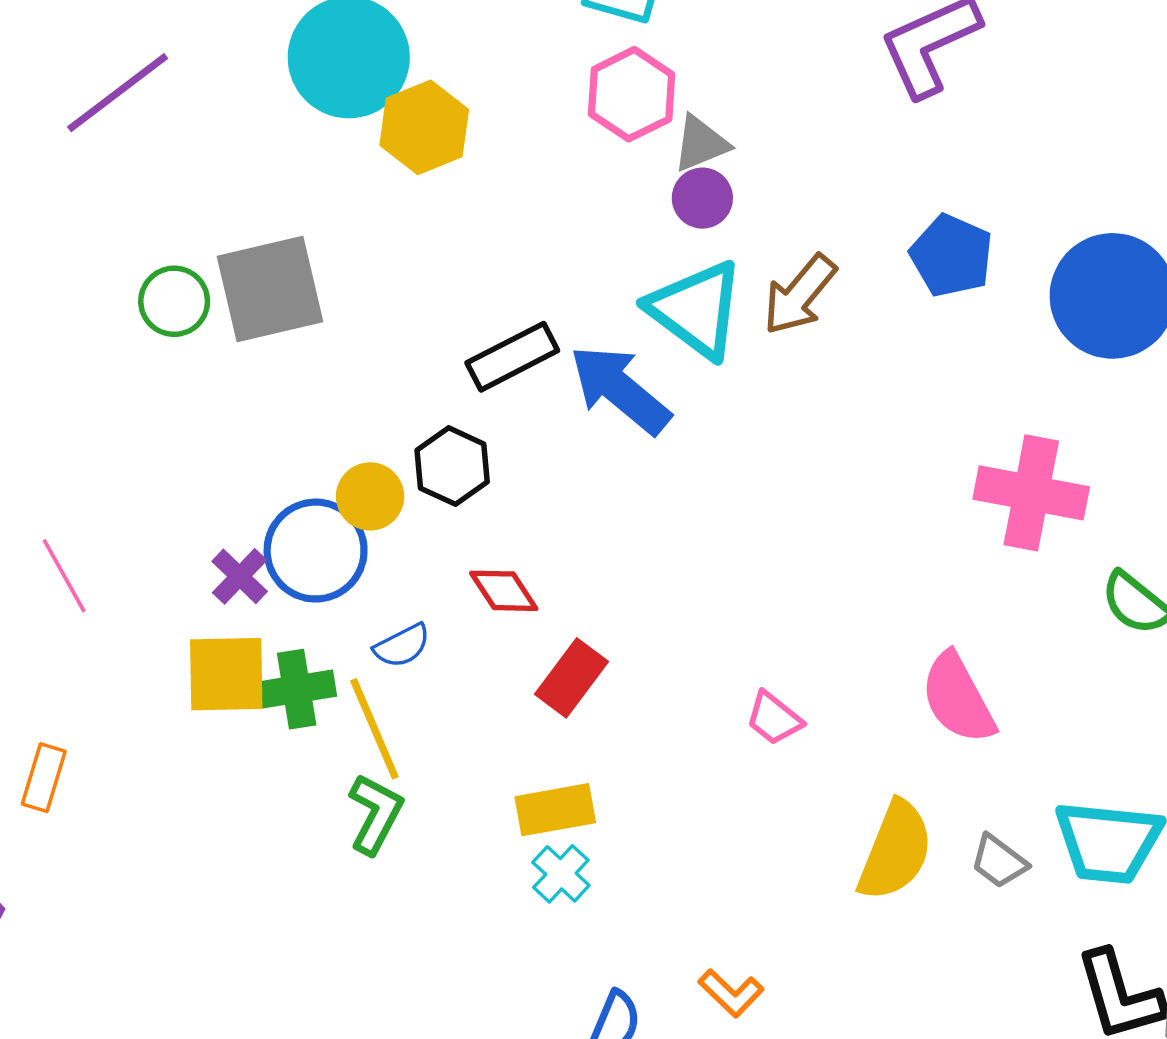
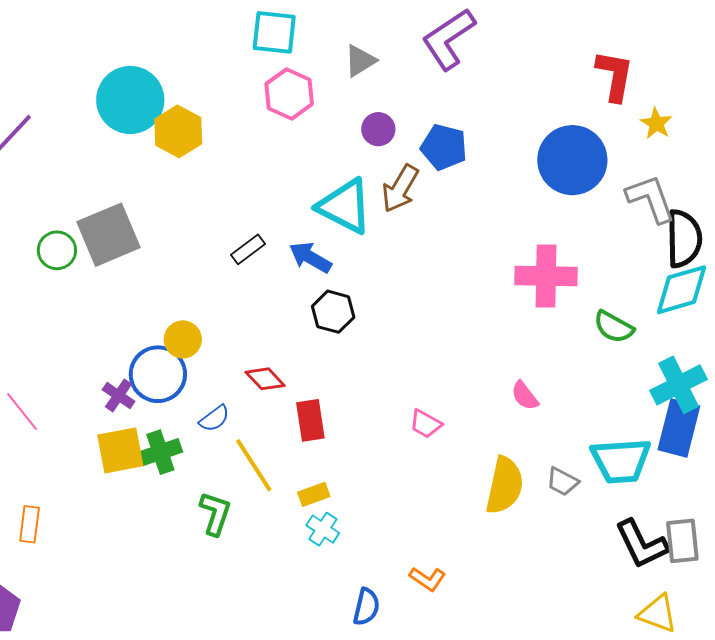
gray triangle: (701, 144) -> (360, 61), moved
purple circle: (702, 198) -> (378, 129), moved
blue pentagon: (952, 256) -> (444, 147), moved
black rectangle: (512, 357) -> (248, 249), size x0.7
blue arrow: (620, 390) -> (310, 257), size x0.7
black hexagon: (452, 466) -> (333, 312), moved
red rectangle: (571, 678) -> (310, 420), turned -36
pink semicircle: (958, 698) -> (525, 396), size x0.6
yellow line: (374, 729) -> (254, 465), moved
yellow rectangle: (555, 810) -> (314, 494), size x0.7

